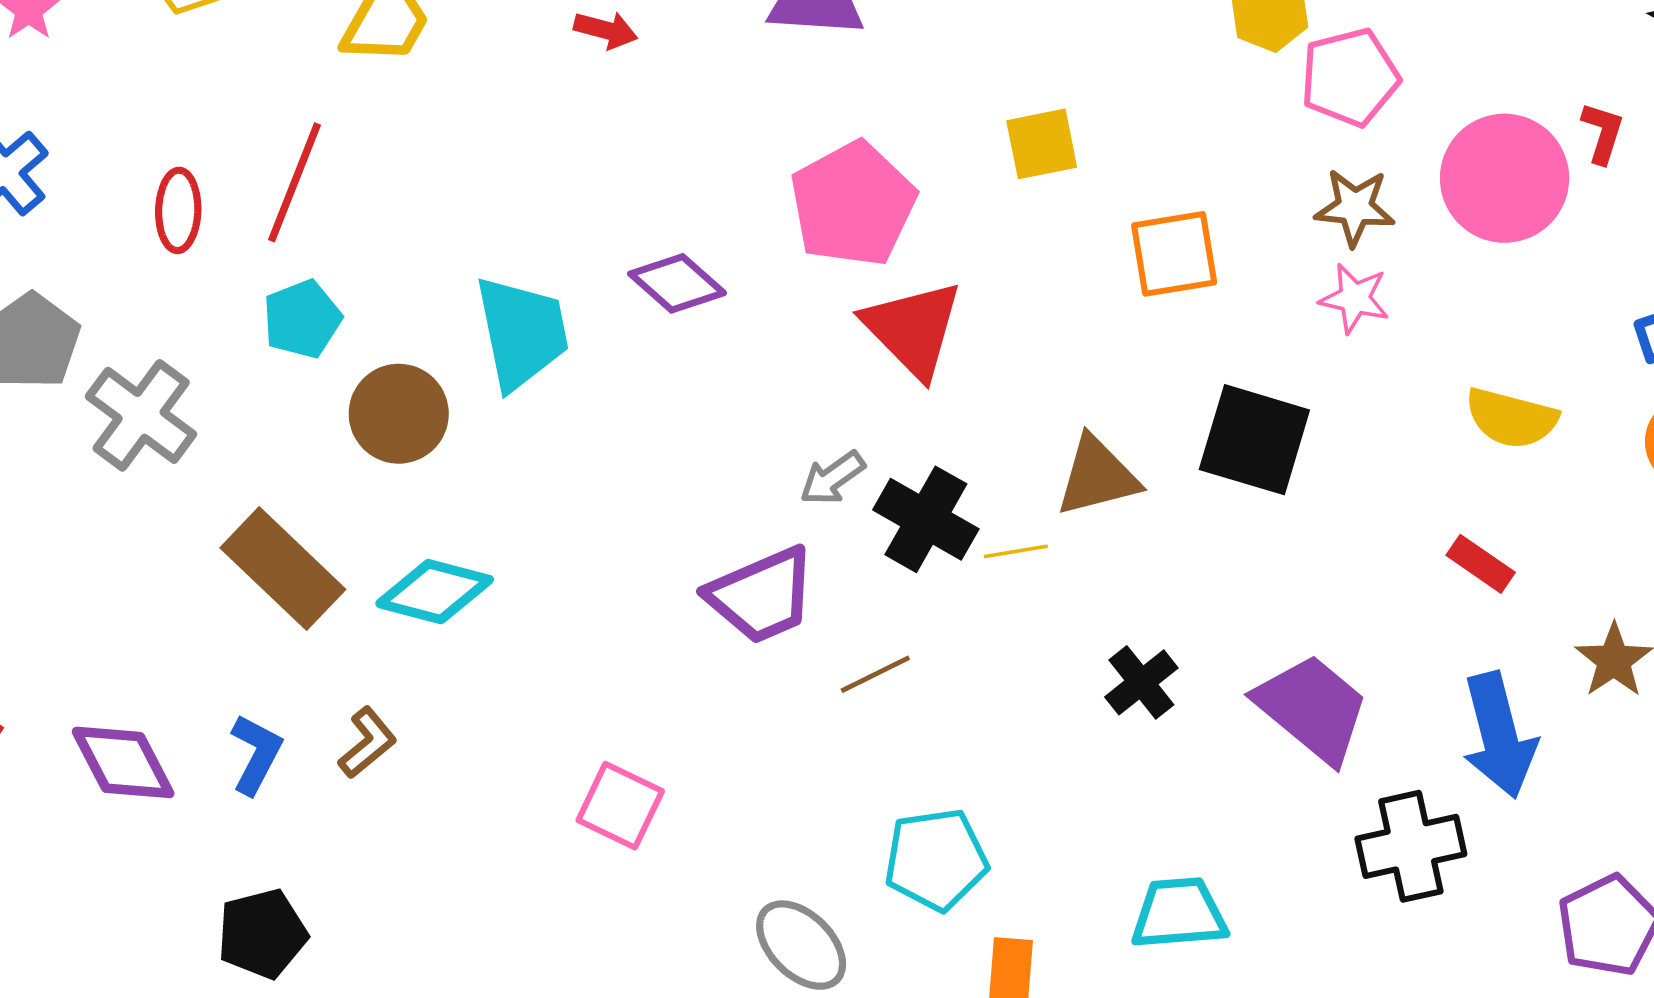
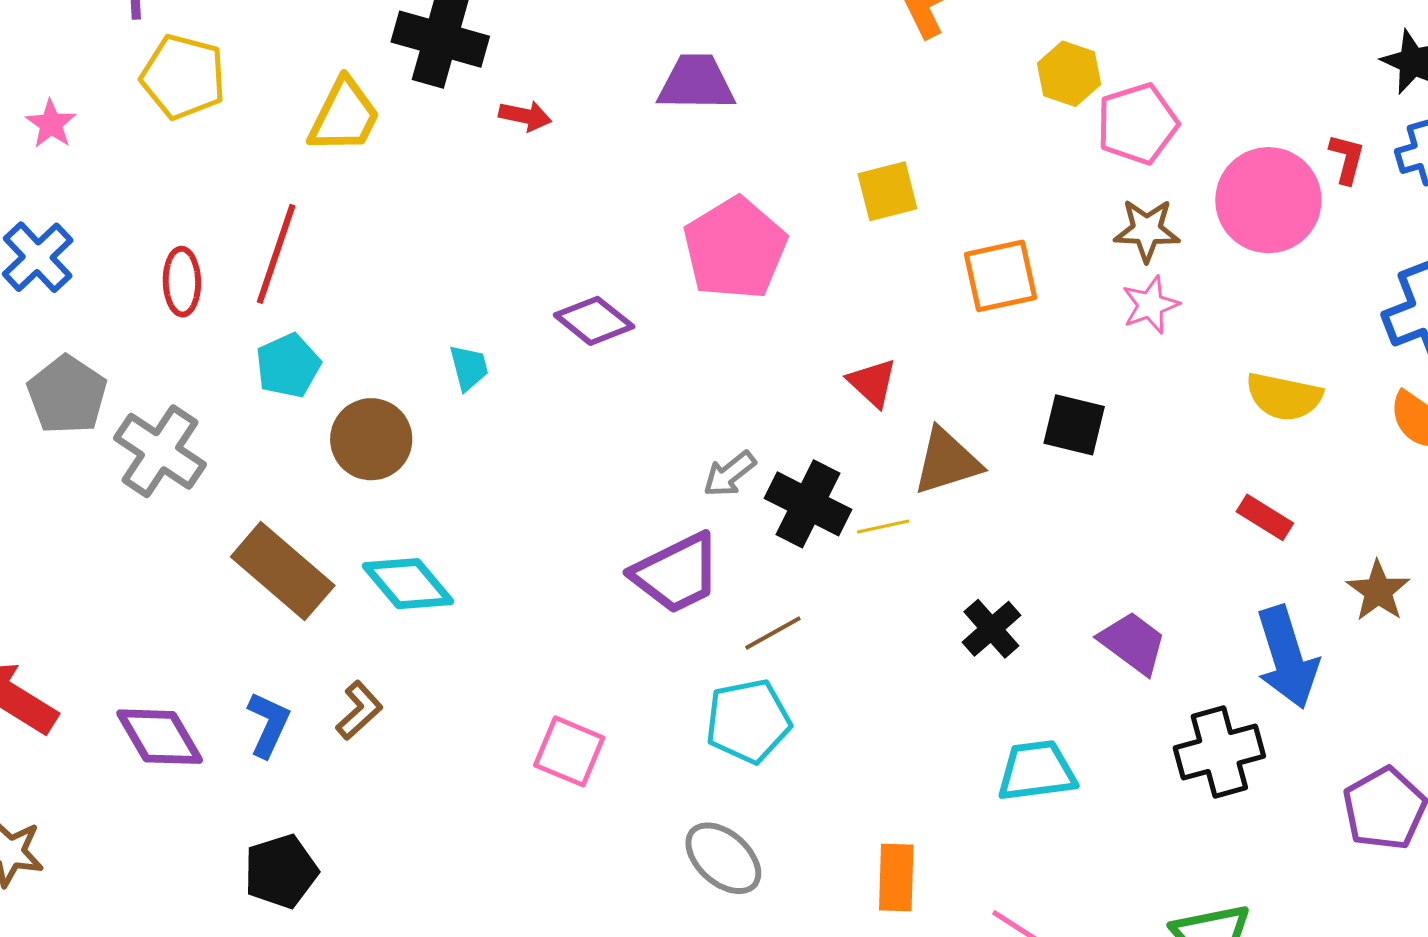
pink star: (1355, 298) -> (1150, 305), turned -30
red triangle: (913, 329) -> (872, 383), moved, size x0.6
cyan trapezoid: (522, 333) -> (469, 368), size x0.5
black square: (1254, 440) -> (1074, 425), size x0.7
cyan diamond: (435, 592) -> (408, 584), turned 38
purple trapezoid: (1312, 708) -> (1133, 643), size x0.7
cyan pentagon: (936, 860) -> (748, 721), moved
cyan trapezoid: (1179, 914) -> (1037, 771), moved

